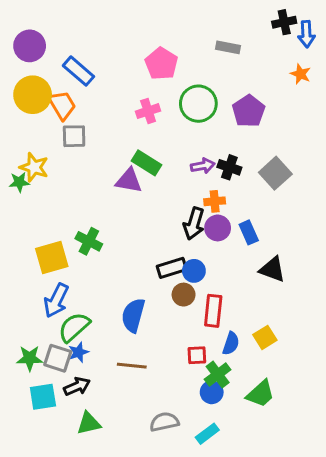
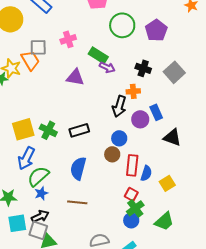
orange trapezoid: (62, 105) -> (30, 60), moved
pink cross: (148, 111) -> (68, 39), moved
green rectangle: (147, 163) -> (98, 55), moved
purple arrow: (203, 166) -> (107, 67), moved, turned 35
purple circle: (218, 228) -> (140, 119), moved
green cross: (89, 241) -> (48, 130), moved
black rectangle: (172, 268) -> (79, 130), moved
blue semicircle: (231, 343) -> (146, 173), moved
red square: (197, 355) -> (131, 194), moved, turned 32
gray square: (58, 358) -> (38, 230), moved

